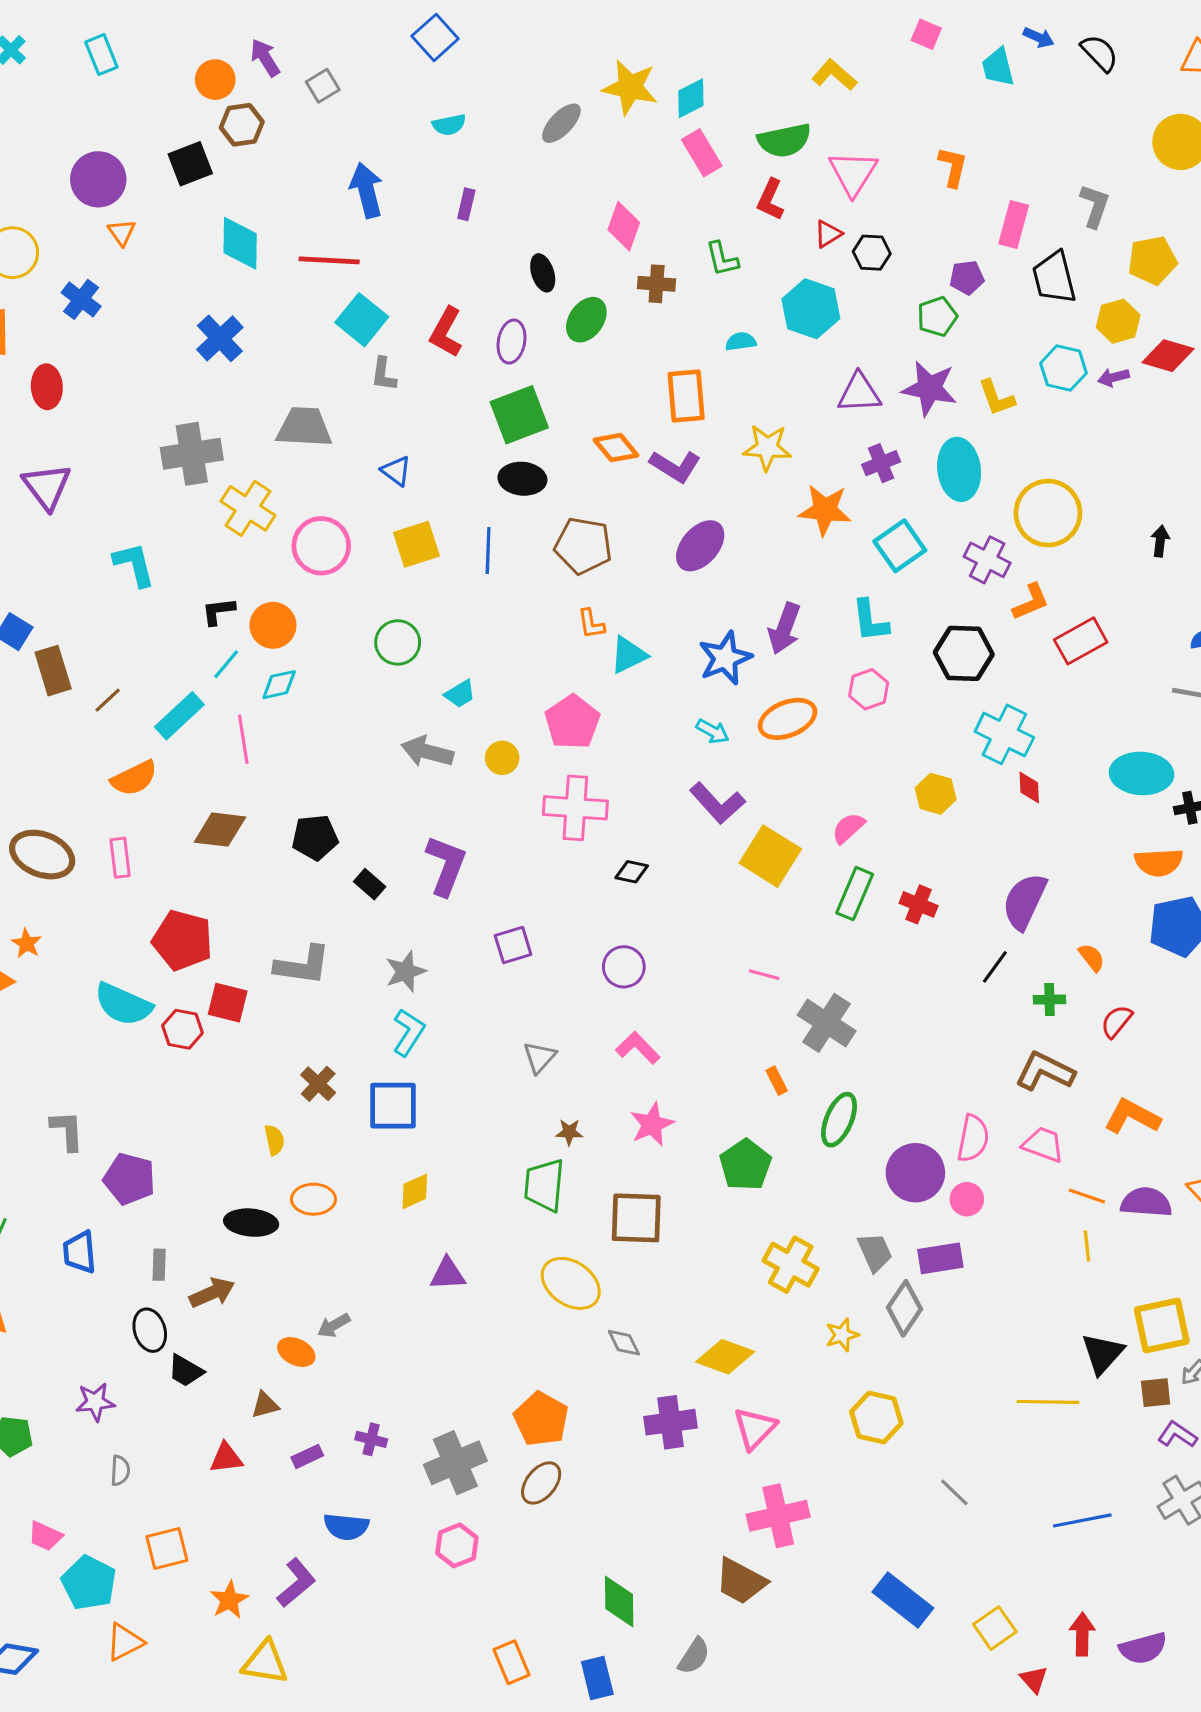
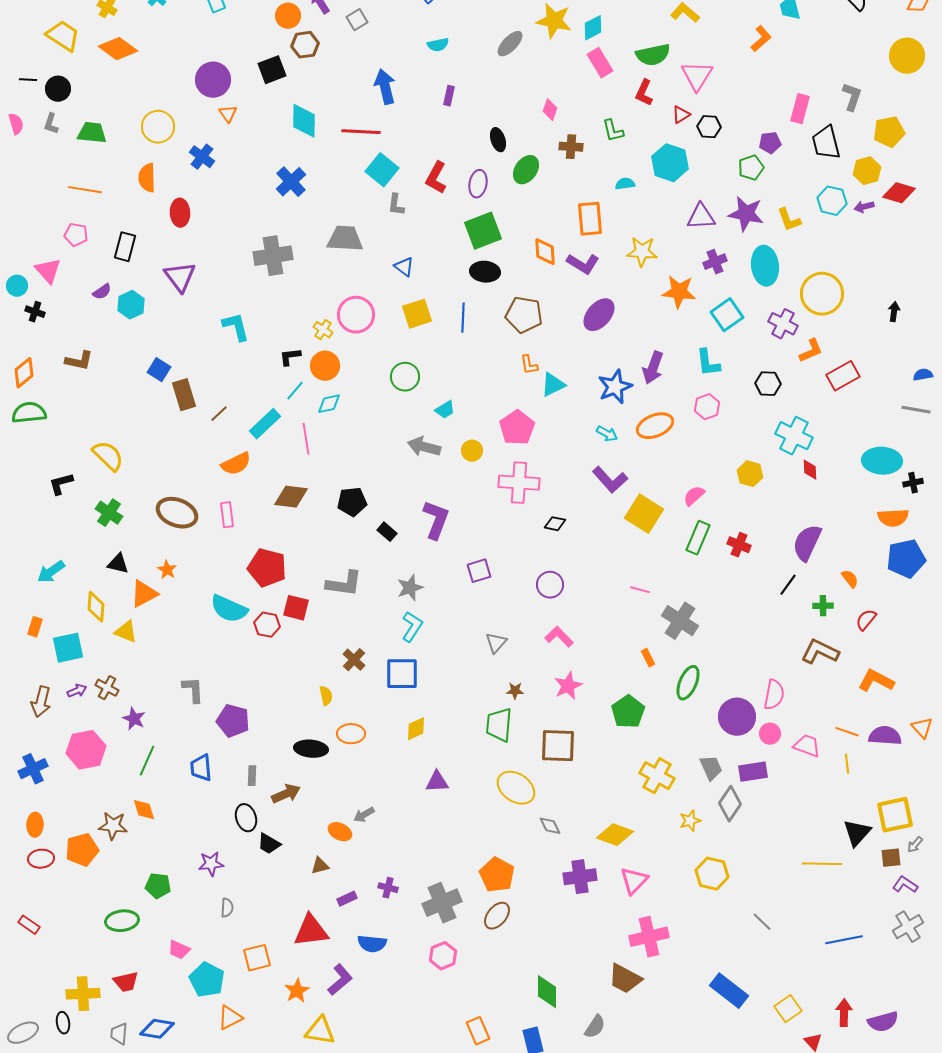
orange L-shape: (953, 167) -> (761, 39), moved, turned 36
pink diamond: (624, 226) -> (550, 110), size x0.7
orange diamond: (616, 448) -> (545, 252), turned 36
yellow cross: (248, 508) -> (323, 330), moved, size x0.6
black hexagon: (964, 653) -> (768, 384), size x0.7
pink trapezoid: (1043, 1145) -> (807, 746), moved
red triangle: (226, 1458) -> (311, 931), moved, size x1.6

